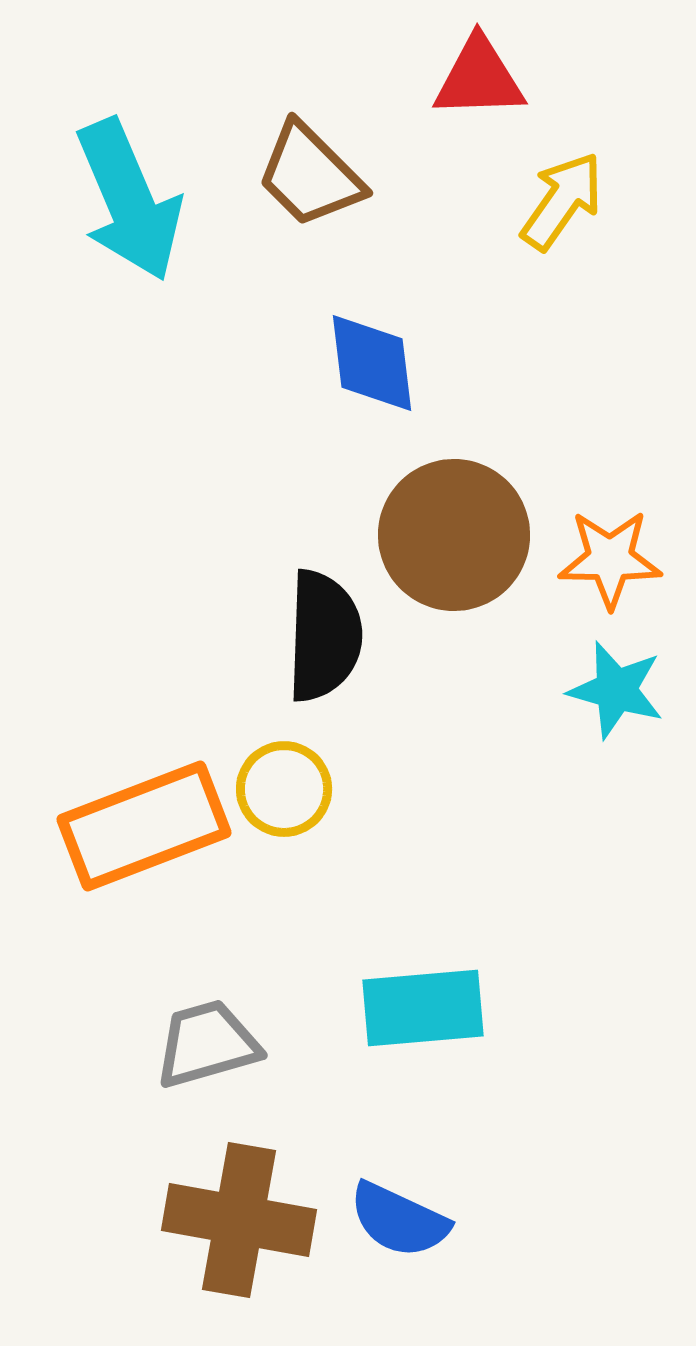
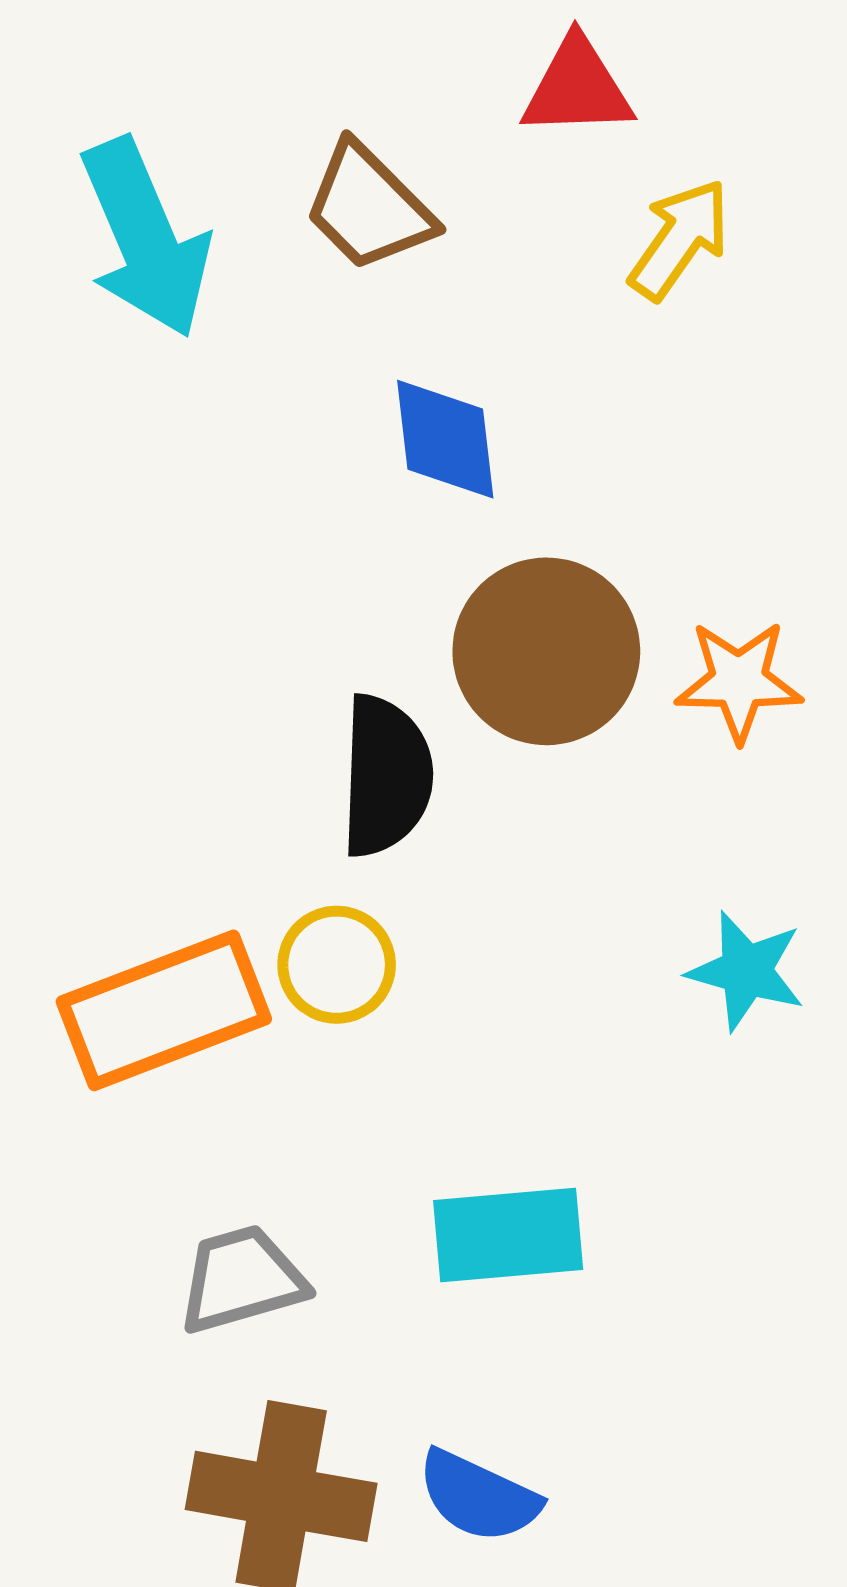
cyan star: (616, 690) -> (746, 971), moved

